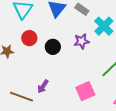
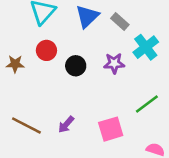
purple arrow: (43, 86) -> (66, 124), moved

